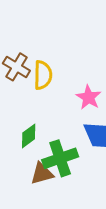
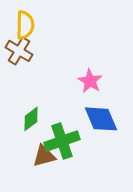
yellow semicircle: (43, 75) -> (25, 25), moved

